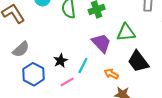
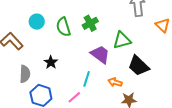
gray semicircle: (21, 49) -> (25, 74), turned -36
black star: (60, 61) -> (51, 62), moved

